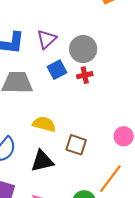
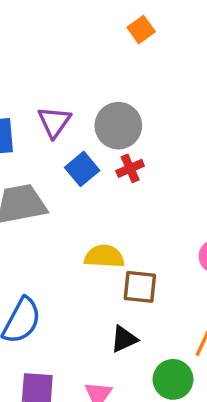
yellow semicircle: (44, 124) -> (104, 256), moved
black triangle: (42, 161) -> (124, 339), moved, size x0.7

